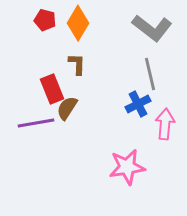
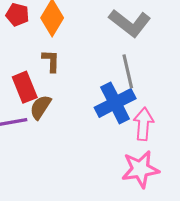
blue cross: (138, 104) -> (115, 103), size x1.5
pink star: (127, 167) -> (140, 169), moved

